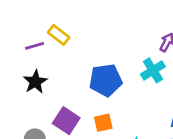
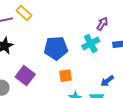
orange square: (103, 123) -> (65, 76), moved

